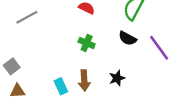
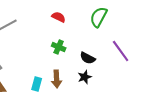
black semicircle: (128, 38) -> (88, 58), moved
cyan rectangle: (61, 86) -> (37, 84), turned 40

